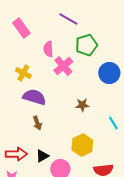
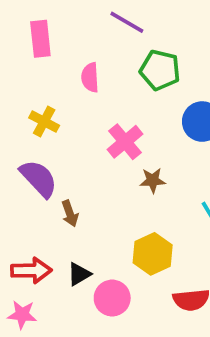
pink rectangle: (21, 28) -> (40, 39), turned 30
green pentagon: (86, 45) -> (160, 70), turned 30
pink cross: (63, 66) -> (125, 142), moved
purple semicircle: (34, 97) -> (39, 179), moved, turned 30

